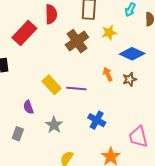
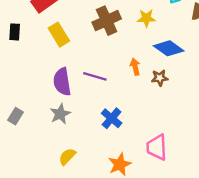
yellow rectangle: (52, 85) -> (59, 35), moved
purple semicircle: (28, 107) -> (62, 82), moved, size x1.6

